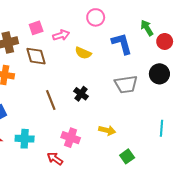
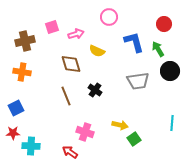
green arrow: (147, 28) -> (158, 49), moved
red circle: (165, 41) -> (164, 24), moved
brown diamond: (36, 56) -> (71, 64), moved
cyan cross: (25, 139) -> (31, 146), moved
green square: (127, 156) -> (134, 139), moved

